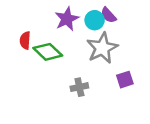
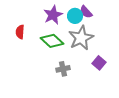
green diamond: (48, 52) -> (52, 41), moved
purple square: (125, 80) -> (99, 63), turned -32

